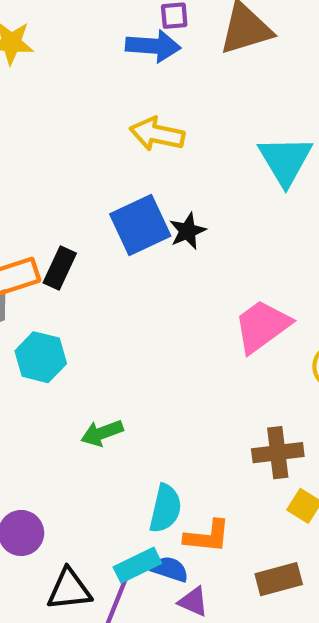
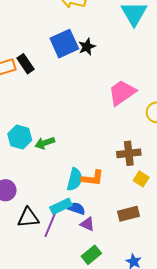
black rectangle: (60, 268) -> (26, 64), turned -60
cyan hexagon: (41, 357) -> (20, 137), moved
orange L-shape: (207, 536) -> (93, 178), moved

